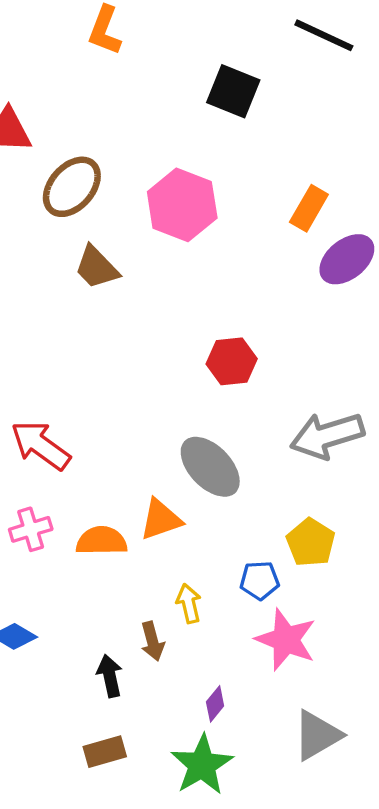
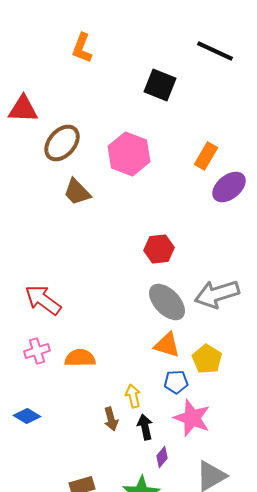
gray ellipse: (210, 467) -> (167, 302), moved
orange triangle: (161, 519) -> (167, 345), moved, turned 36
black arrow: (110, 676) -> (145, 427), moved
purple diamond: (215, 704) -> (162, 457), moved

